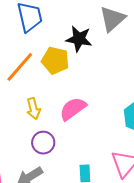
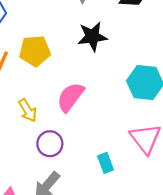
black star: (79, 39) -> (92, 37), moved

